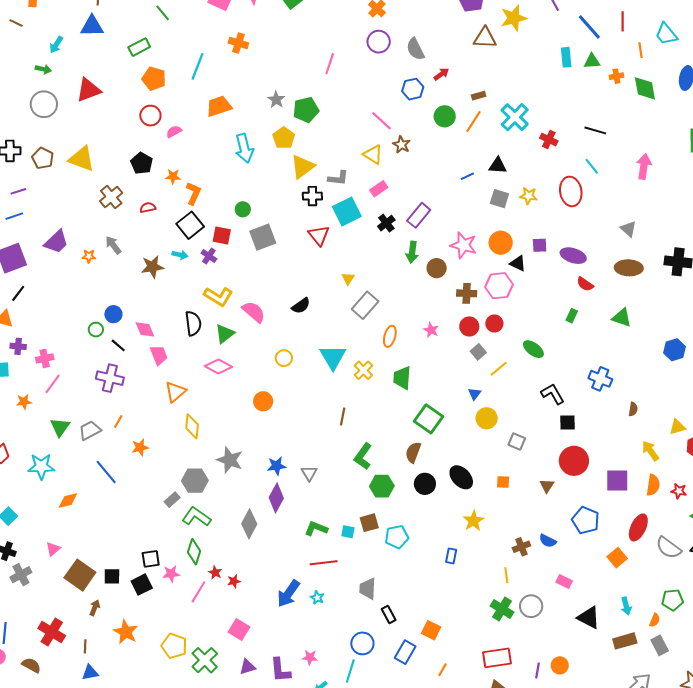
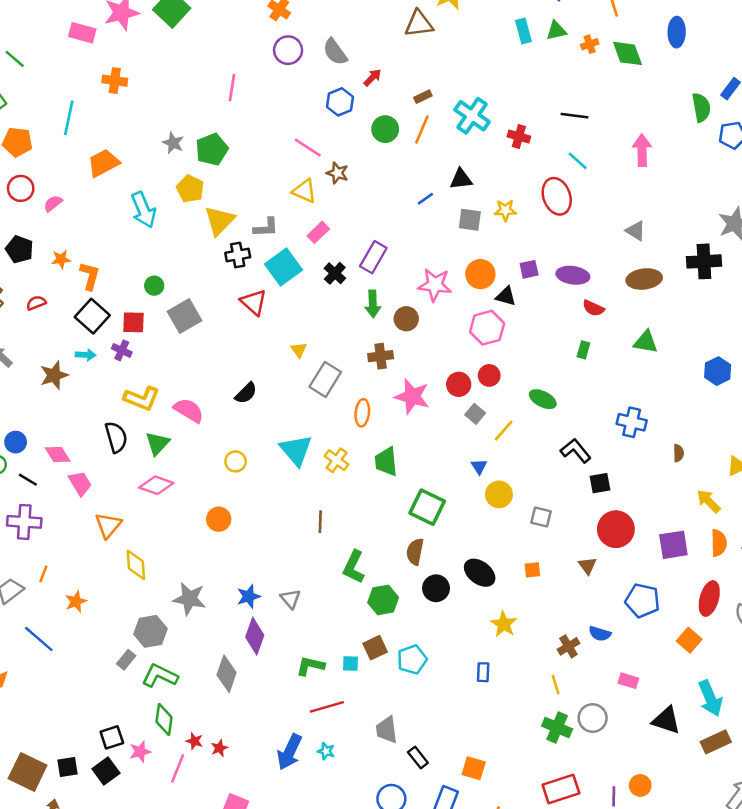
brown cross: (467, 293) -> (381, 356), moved
pink star: (431, 330) -> (412, 396), size x1.8
cyan arrow: (626, 606) -> (710, 698), size x1.6

